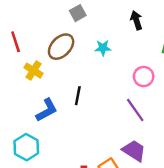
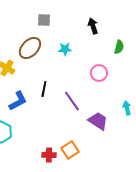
gray square: (78, 13) -> (44, 20), turned 32
purple line: (135, 110) -> (72, 101), moved
purple trapezoid: (134, 151) -> (98, 121), moved

